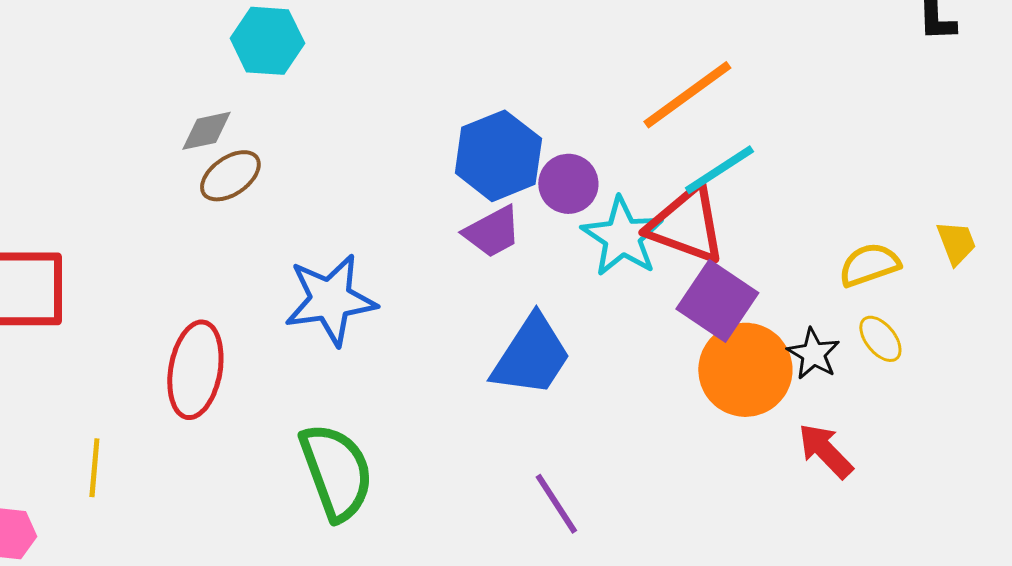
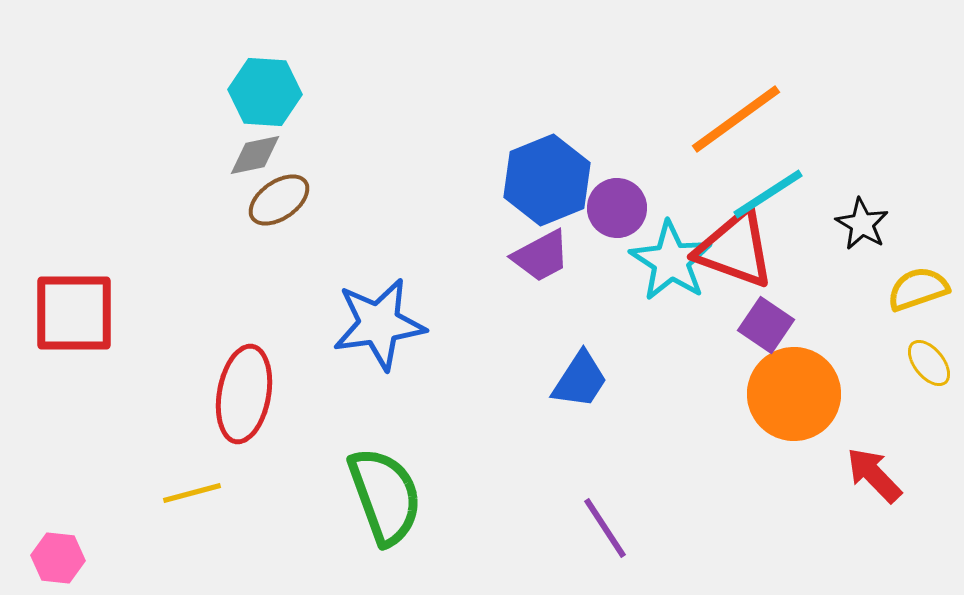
cyan hexagon: (267, 41) -> (265, 92), moved
purple square: (717, 301) -> (766, 325), size x0.7
black star: (813, 354) -> (862, 224), moved
blue trapezoid: (531, 356) -> (580, 380), size x0.7
yellow line: (94, 468) -> (192, 493), moved, turned 70

